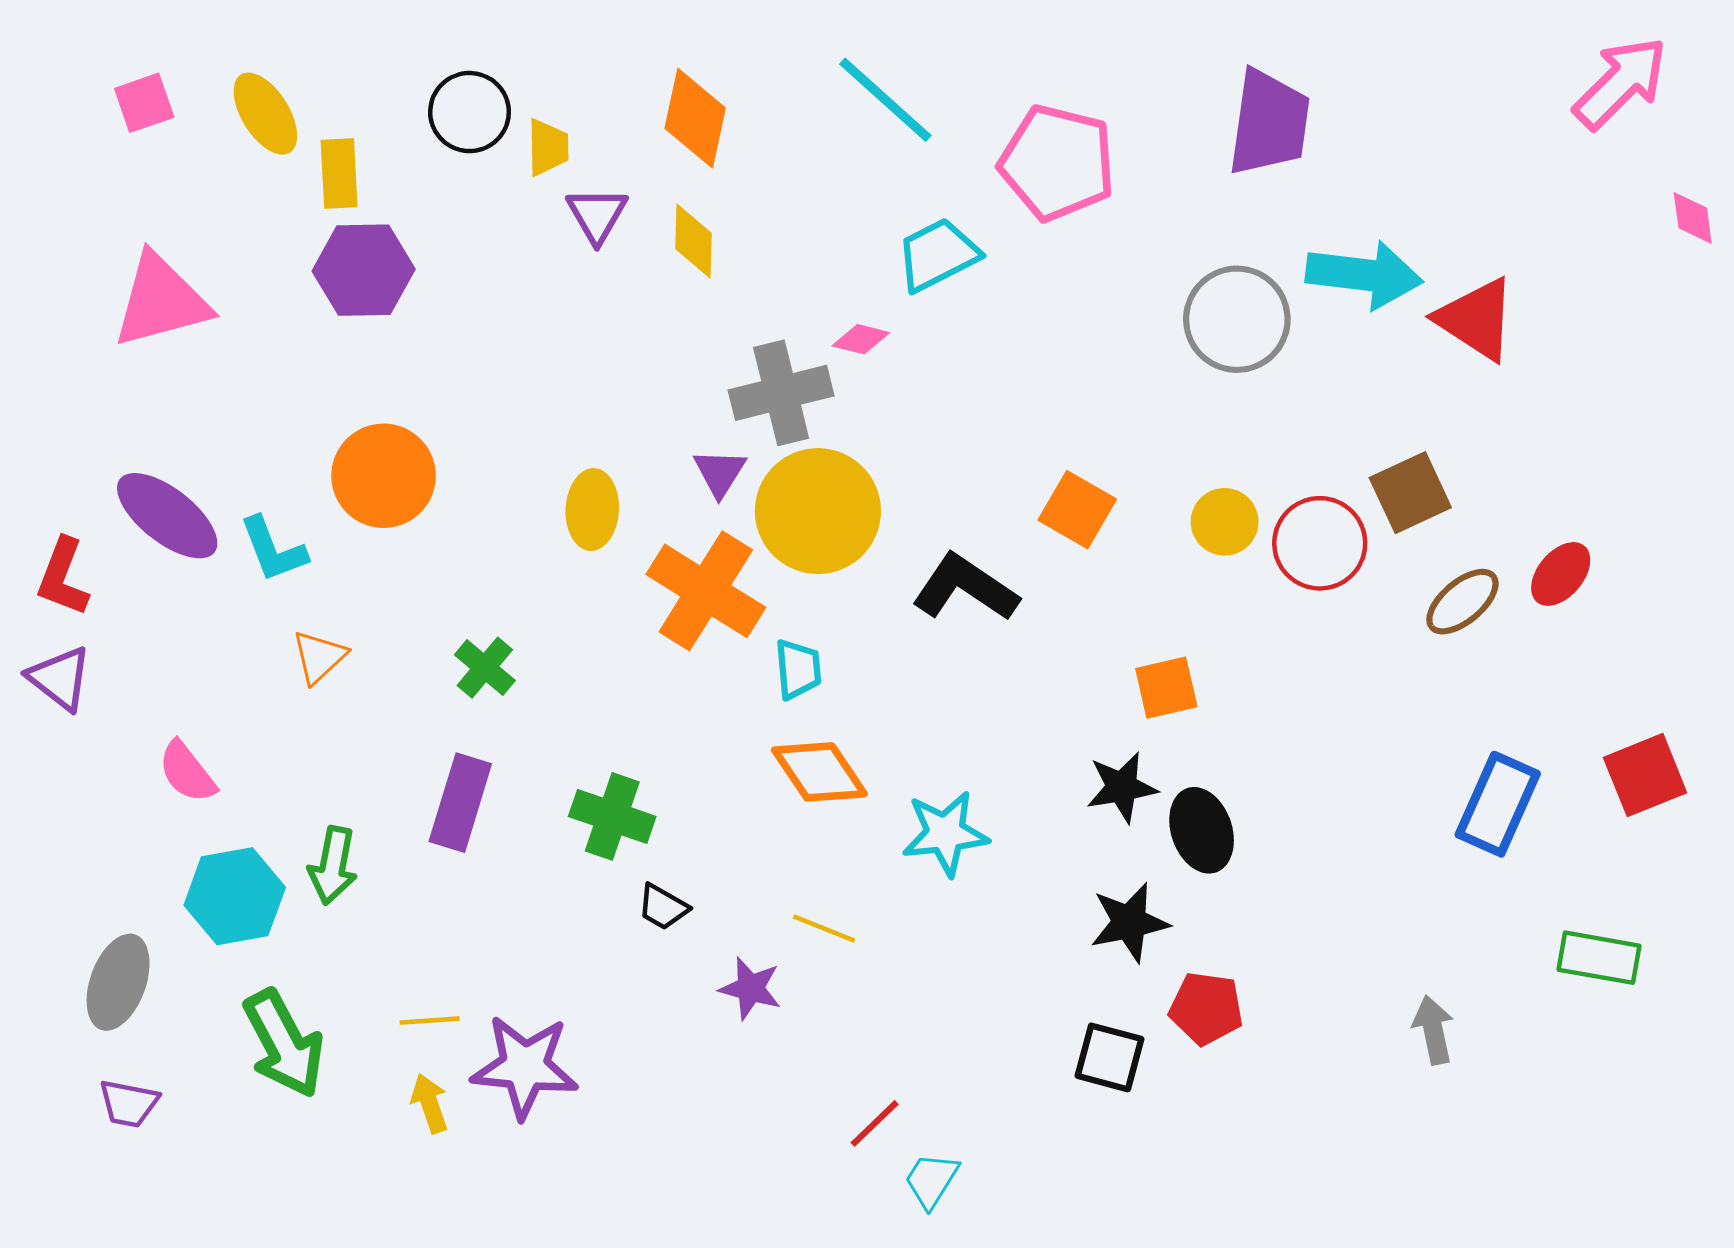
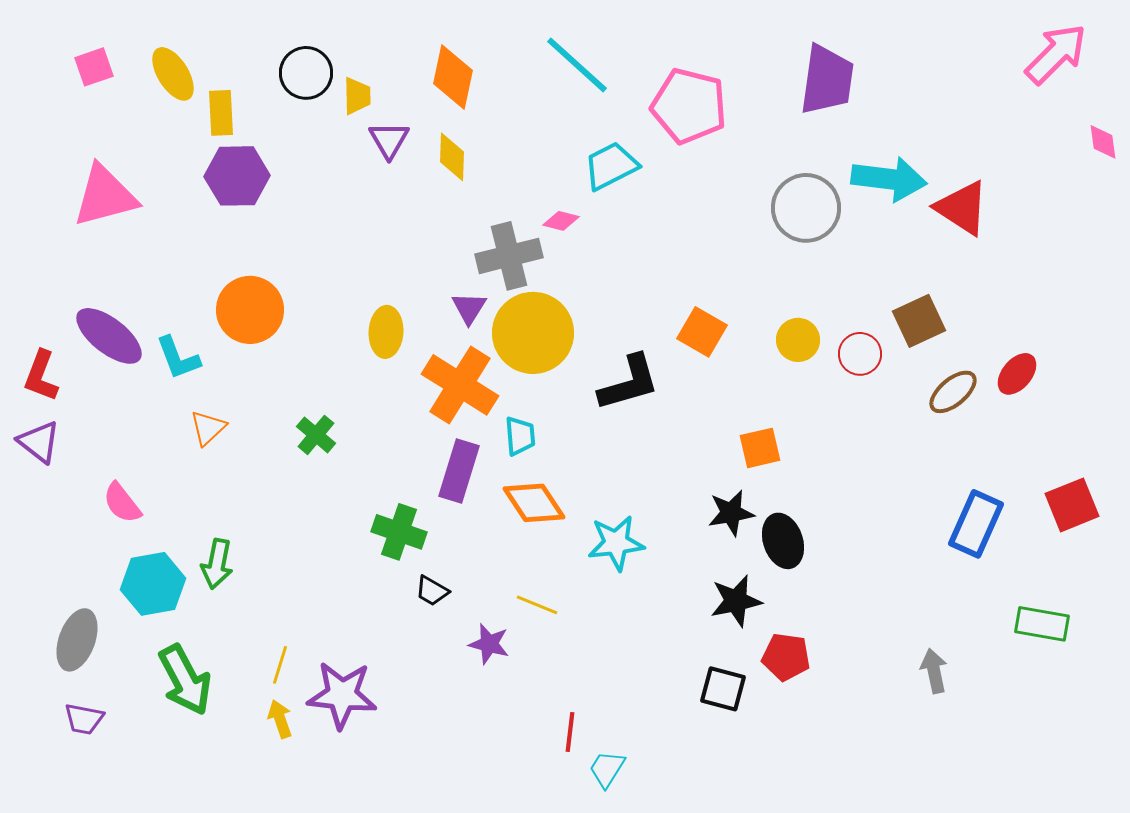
red circle: (1320, 543) -> (860, 354), size x0.7
black L-shape: (965, 588) -> (629, 383), turned 130
purple rectangle: (460, 803) -> (459, 471), moved
yellow line: (430, 1021) -> (280, 665), turned -69
red line: (875, 1123) -> (570, 732), turned -39

